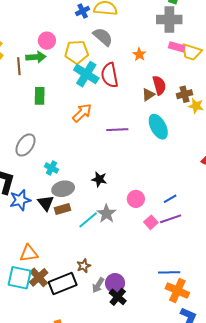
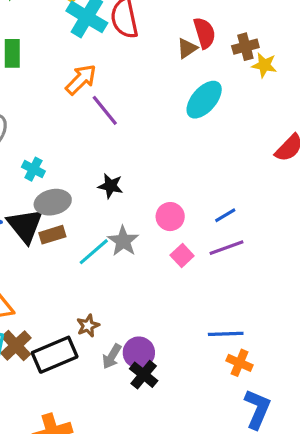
cyan ellipse: (158, 127) -> (204, 100), turned 70
purple line: (117, 130) -> (105, 110), moved, turned 55
black triangle: (46, 203) -> (25, 226), size x1.4
pink square: (151, 222) -> (182, 255), moved
orange cross: (177, 291) -> (239, 363), size x0.7

